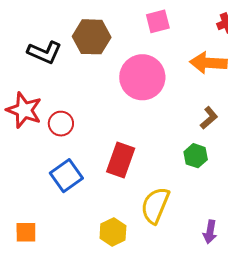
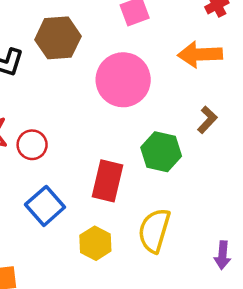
green hexagon: (196, 156) -> (161, 152), moved, size x1.4
yellow hexagon: (113, 232) -> (95, 243), moved

